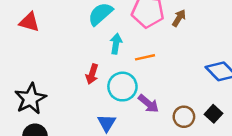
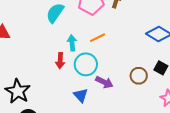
cyan arrow: (116, 44) -> (72, 43), moved
purple arrow: (148, 104) -> (104, 82), moved

